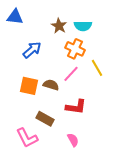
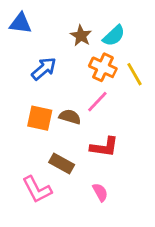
cyan semicircle: (83, 26) -> (114, 36), turned -42
yellow line: (97, 68) -> (135, 74), moved

